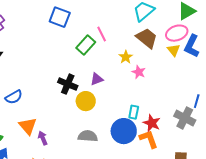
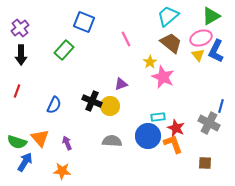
green rectangle: (86, 45) -> (64, 50), moved
pink star: (139, 72) -> (163, 77), size x1.6
black cross: (68, 84) -> (92, 101), moved
blue semicircle: (14, 97) -> (54, 105), moved, turned -36
cyan rectangle: (134, 112) -> (158, 117), turned 72
orange triangle: (28, 126) -> (40, 138), moved

